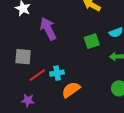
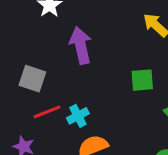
cyan cross: (57, 73) -> (78, 116), turned -32

